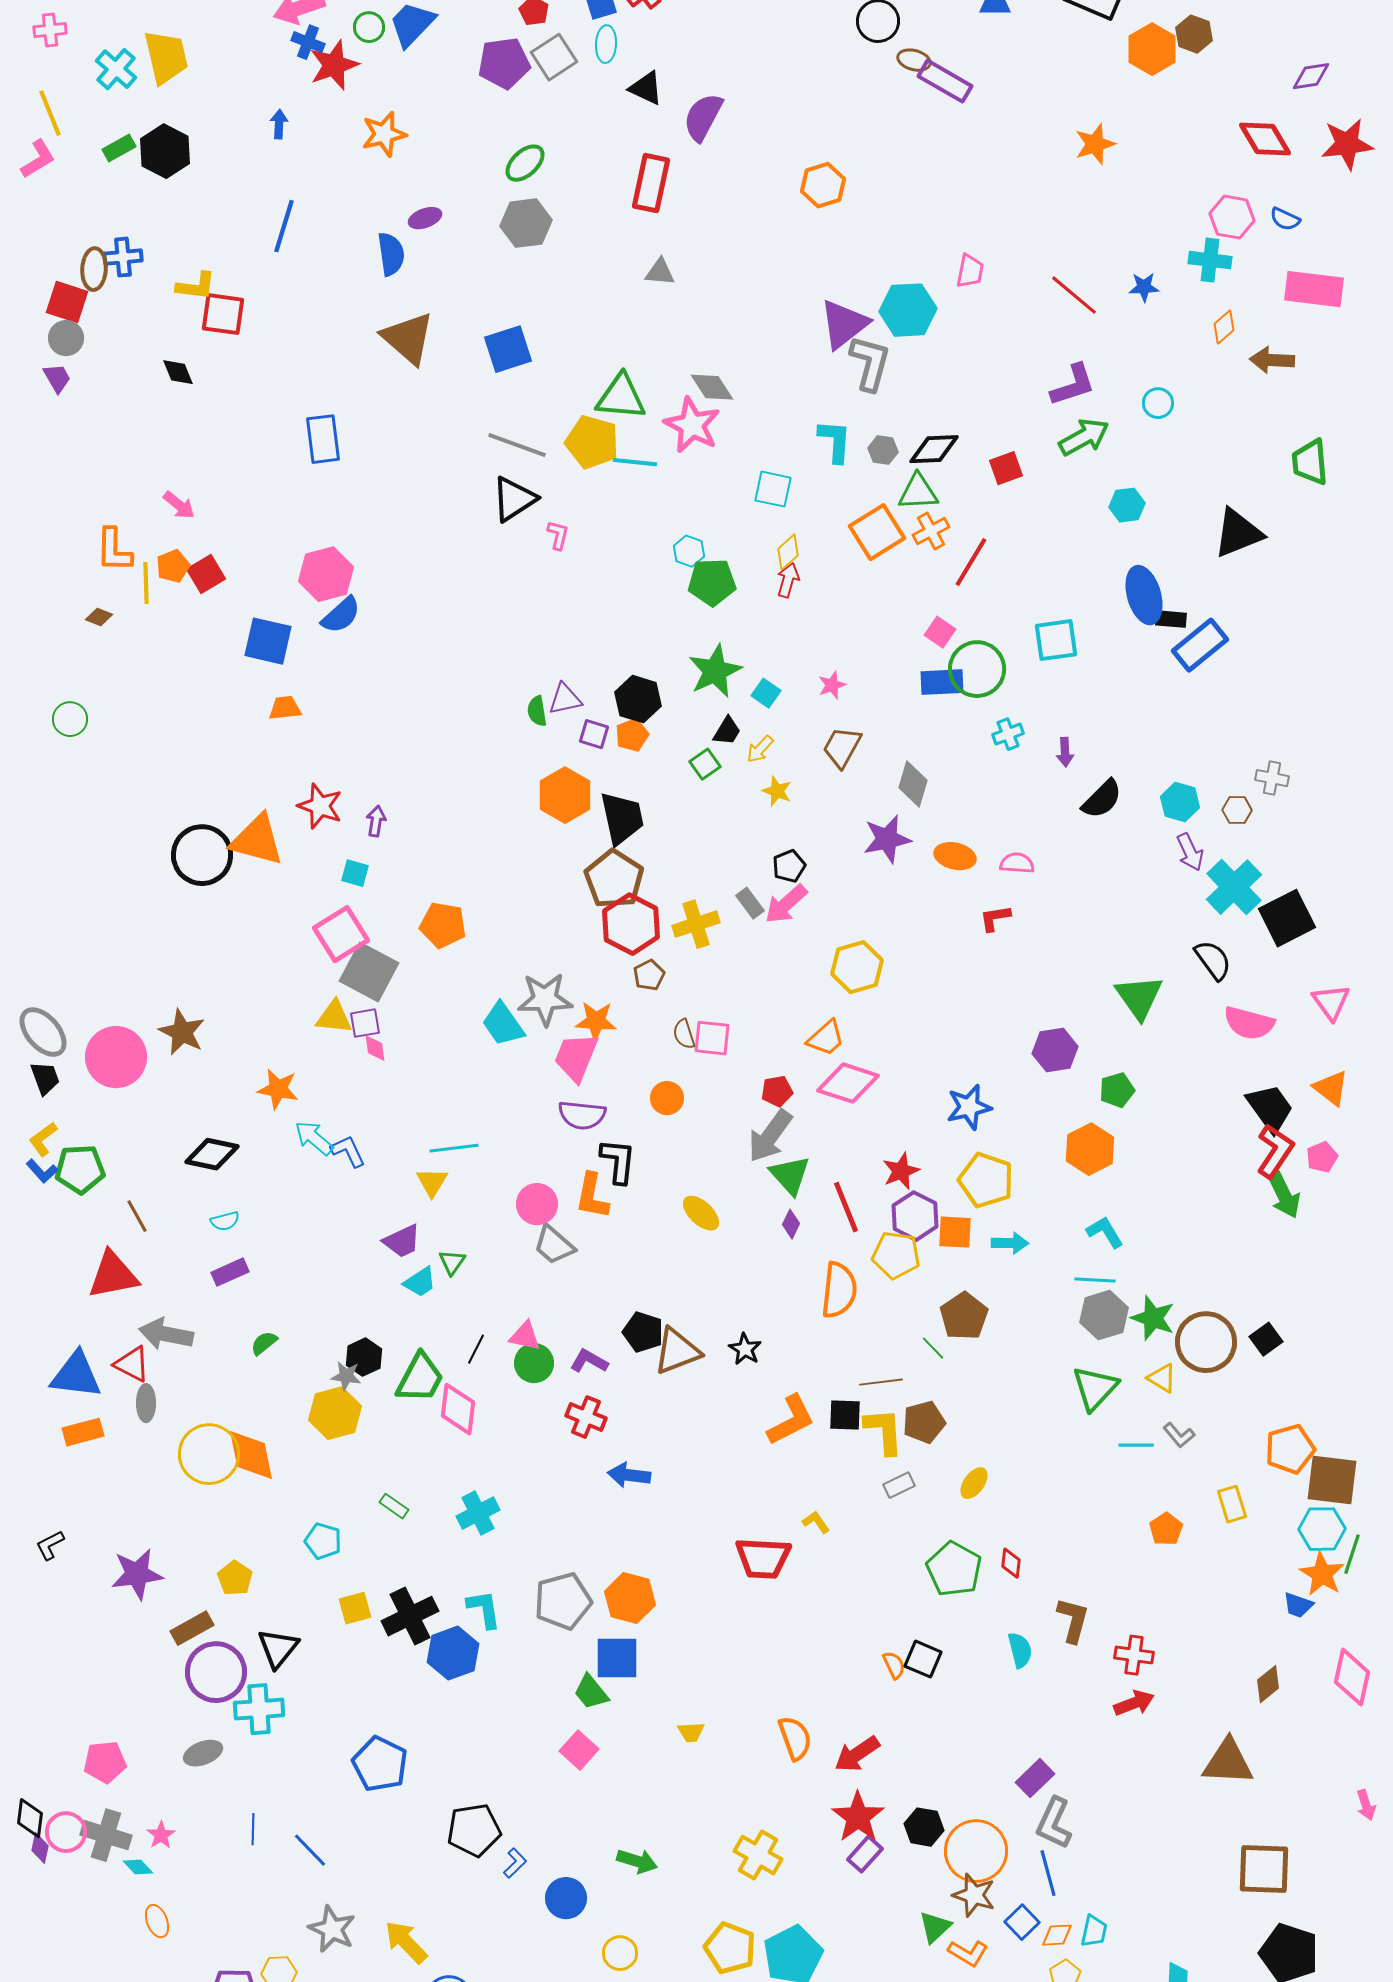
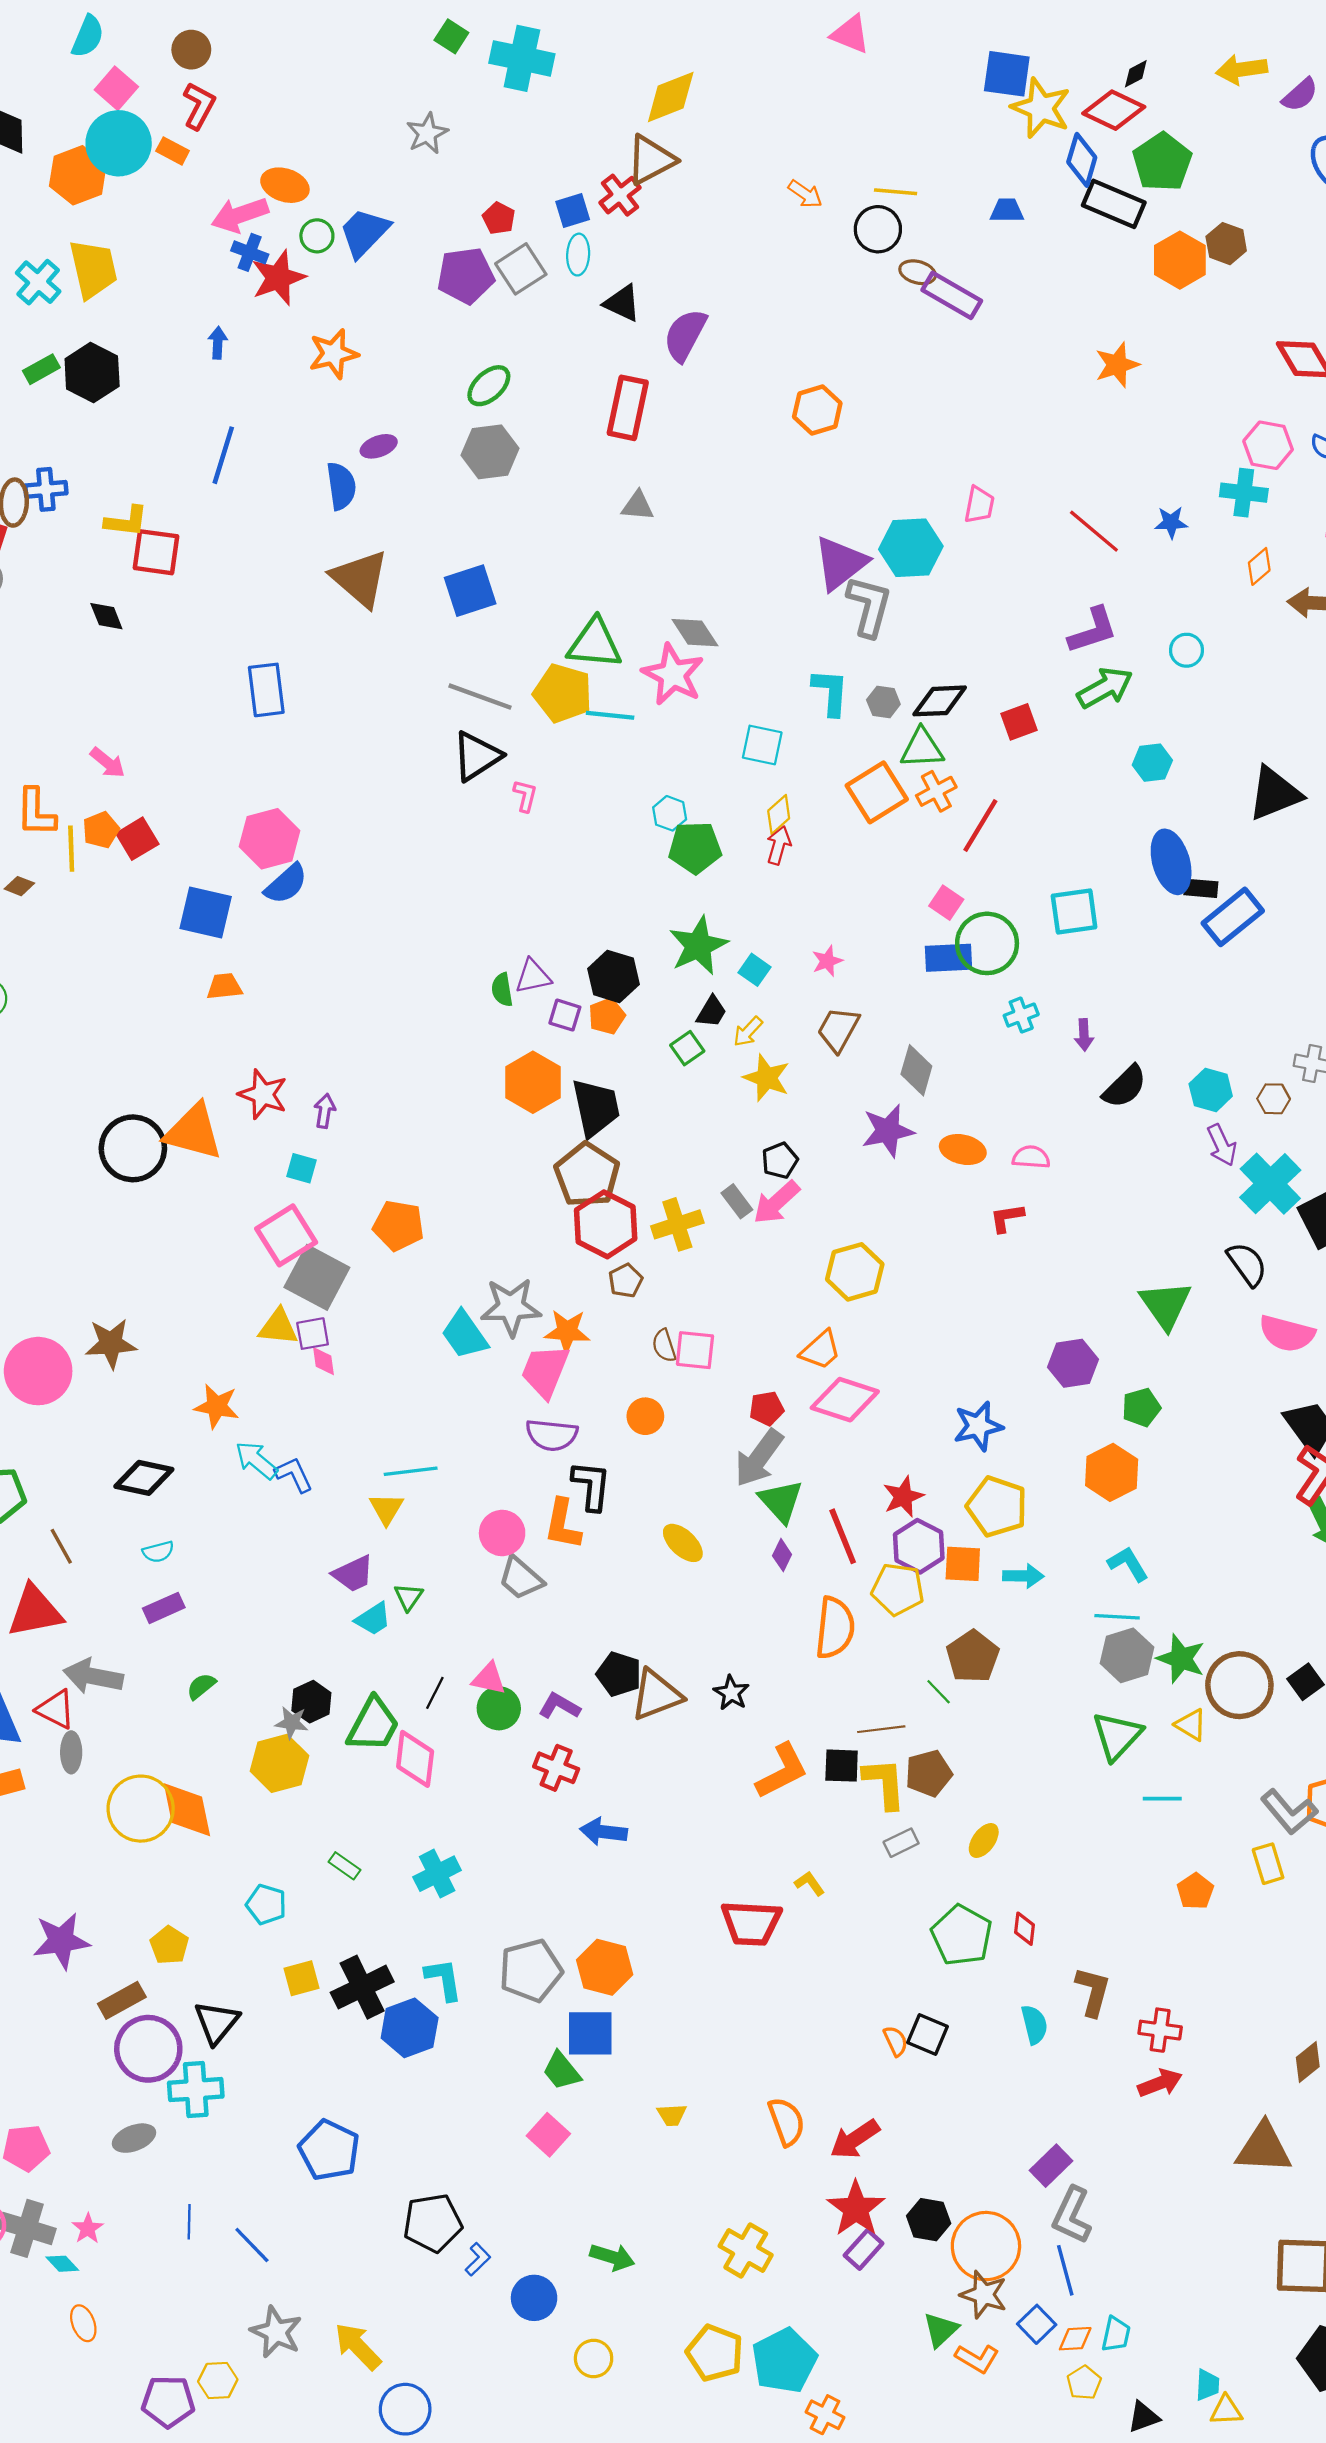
yellow star: (777, 791) -> (767, 1078), size x1.4
brown star: (182, 1032) -> (111, 1343), turned -30
gray L-shape: (1179, 1435) -> (1289, 1812), moved, size x1.6

